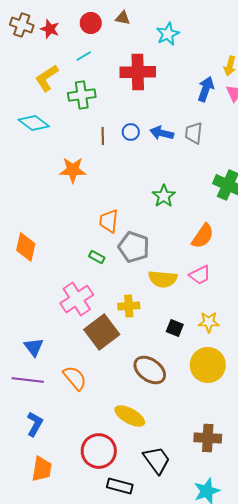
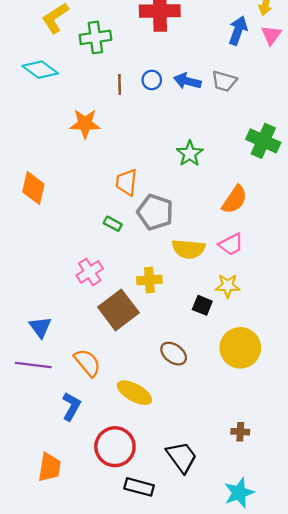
gray trapezoid: (194, 133) -> (224, 81), turned -80
orange diamond: (26, 247) -> (33, 188), moved
pink cross: (77, 299) -> (90, 272), size x0.7
yellow star: (209, 322) -> (228, 286), moved
brown ellipse: (150, 370) -> (174, 354), size x0.7
yellow ellipse: (130, 416) -> (135, 393), moved
blue L-shape: (35, 424) -> (71, 406), moved
brown cross: (208, 438) -> (240, 432), size x0.6

